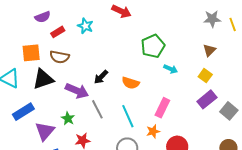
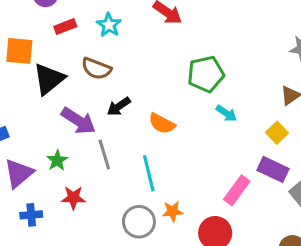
brown semicircle: (59, 57) -> (96, 69), moved
black triangle: (43, 79) -> (49, 79), moved, turned -30
purple rectangle: (207, 99) -> (273, 169), turned 54
pink rectangle: (162, 108) -> (237, 190), moved
orange star: (153, 131) -> (173, 211), moved

